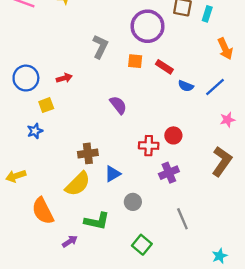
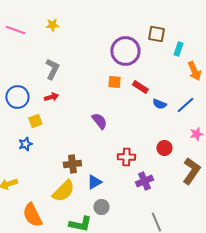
cyan rectangle: (207, 14) -> (178, 49), moved
gray L-shape: (100, 47) -> (52, 69), moved
red circle: (173, 135) -> (164, 148), moved
gray circle: (133, 202) -> (101, 207), moved

